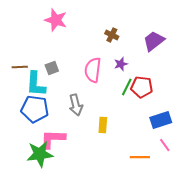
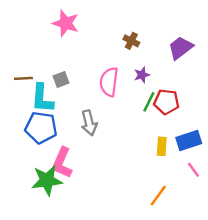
yellow rectangle: (103, 125) -> (162, 146), moved
pink L-shape: (53, 139) -> (62, 163), turned -68
orange line: (140, 157) -> (158, 196), moved, turned -54

